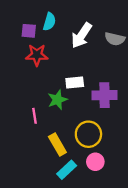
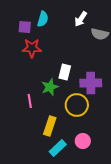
white arrow: (82, 35) -> (81, 19), moved, size x0.7
white rectangle: (75, 83) -> (65, 72), turned -70
yellow circle: (88, 134) -> (77, 105), moved
yellow rectangle: (57, 145) -> (50, 126), turned 48

